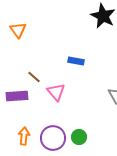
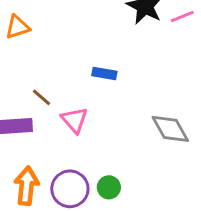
orange triangle: (18, 30) -> (17, 27), turned 48
orange arrow: (24, 136) -> (26, 186), size x1.4

